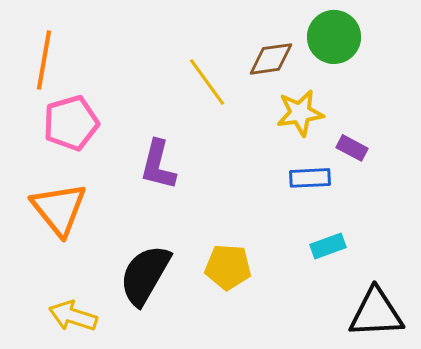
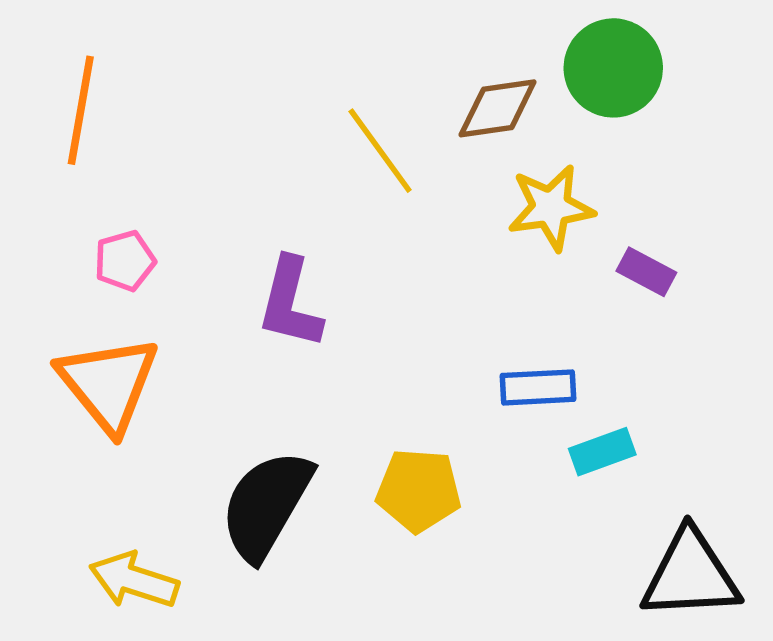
pink pentagon: (71, 123) -> (125, 261), moved, size x0.6
blue rectangle: (310, 178) -> (538, 387), moved

